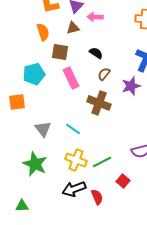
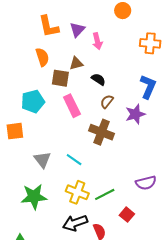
pink arrow: (95, 17) -> (97, 41), turned -105
brown triangle: (73, 28) -> (76, 63), moved
green star: (35, 164) -> (34, 197), turned -30

